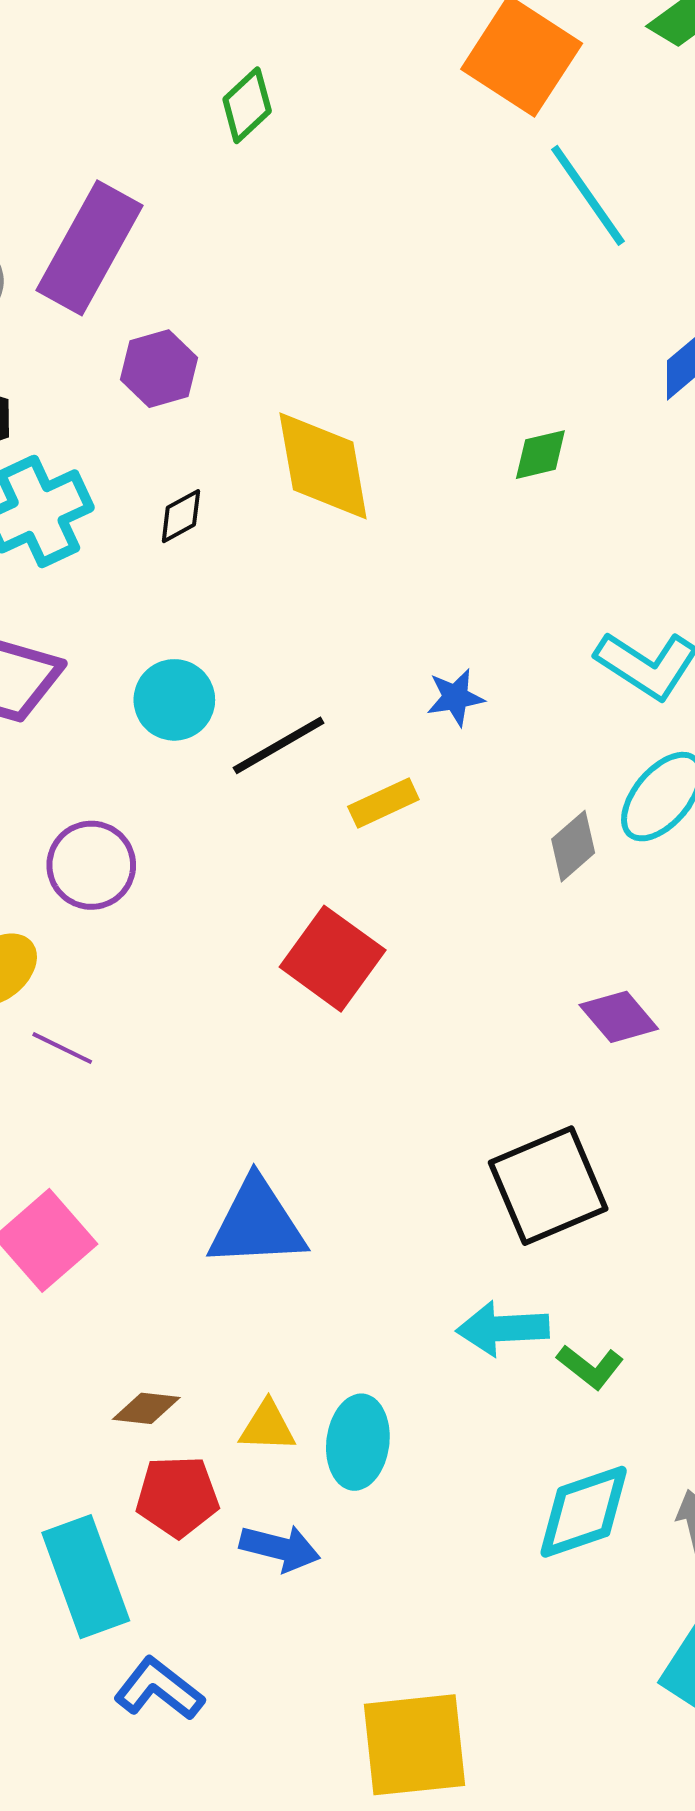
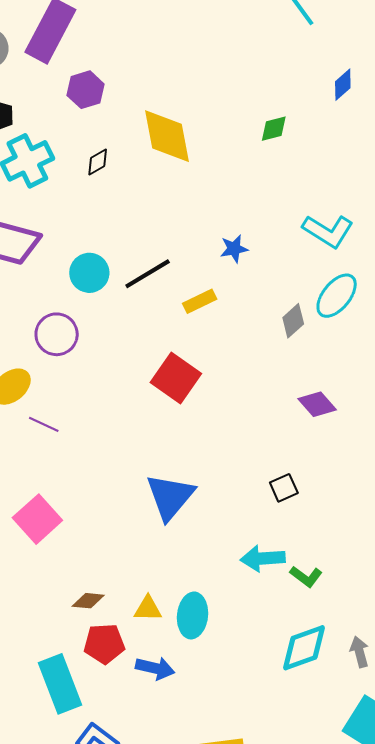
cyan circle: (174, 700) -> (89, 273), moved
black square: (548, 1186) -> (284, 488), size x0.5
blue triangle: (257, 1223) -> (170, 497), moved, turned -46

